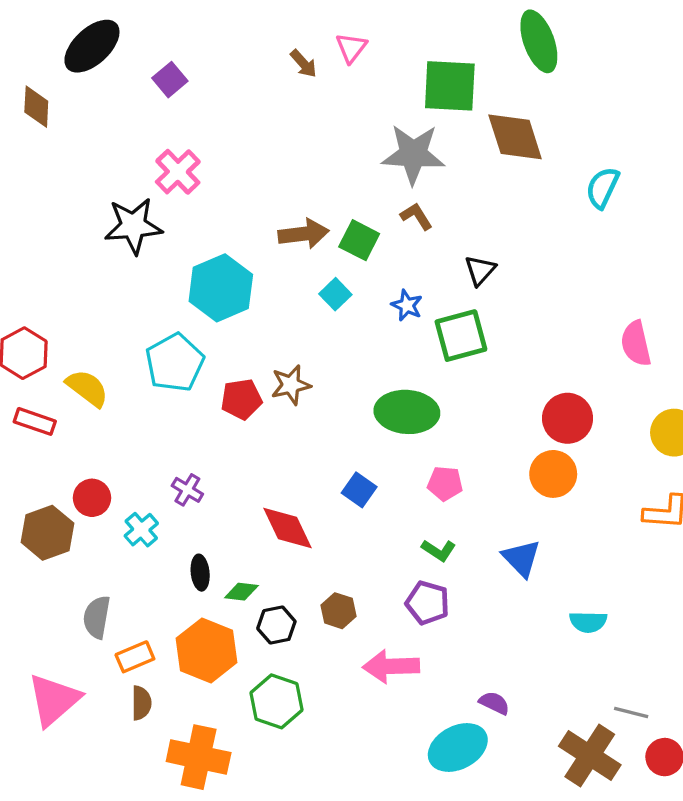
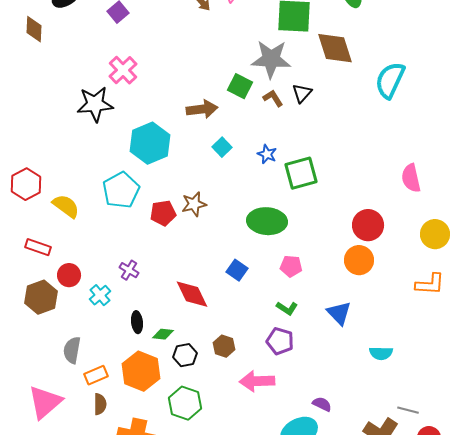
cyan semicircle: (603, 188) -> (390, 80), size x1.4
green square: (359, 240) -> (240, 86), moved
black triangle: (480, 270) -> (302, 93), moved
red rectangle: (35, 421) -> (38, 247), moved

